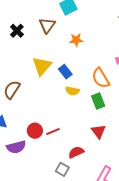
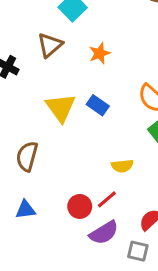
brown triangle: (47, 25) -> (50, 45), turned 30
yellow semicircle: (72, 91) -> (122, 166), moved
purple semicircle: (16, 147) -> (104, 233), moved

